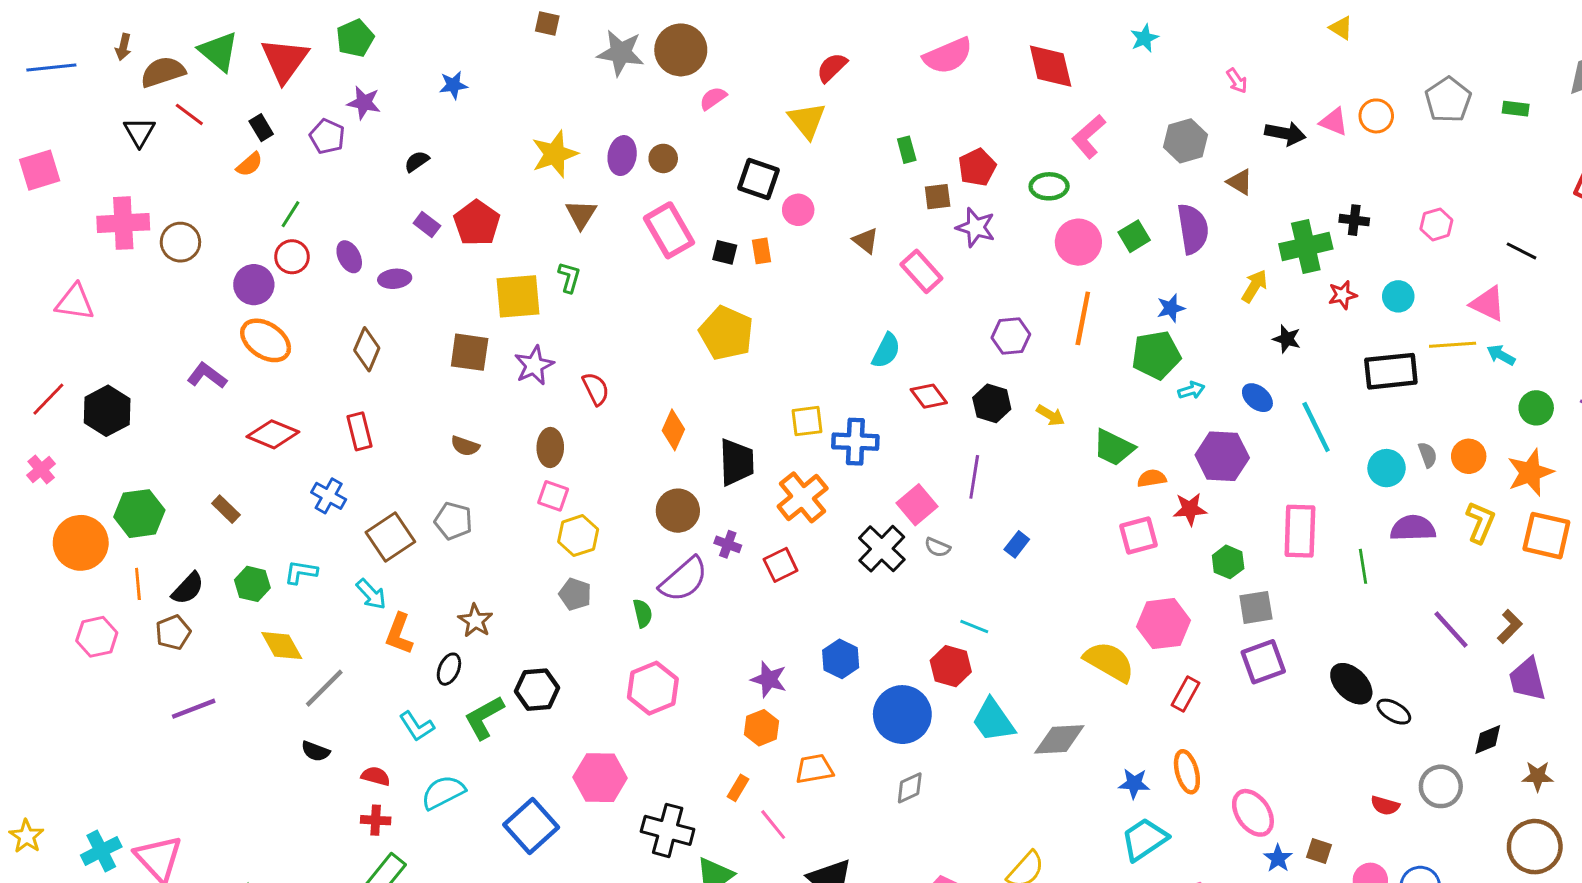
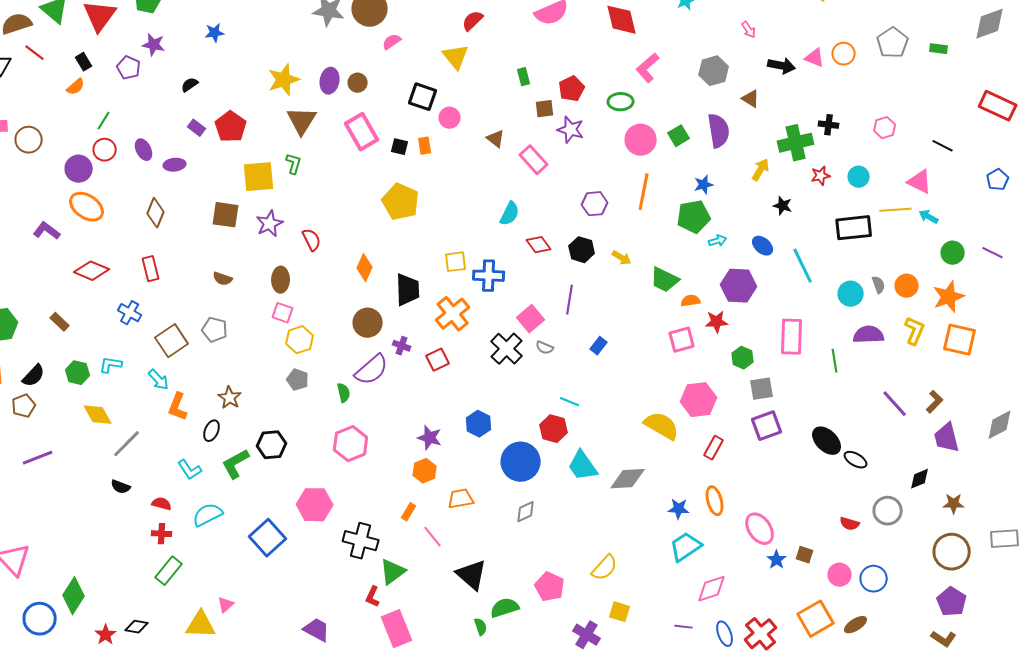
brown triangle: (581, 214) -> (302, 121), size x1.4

